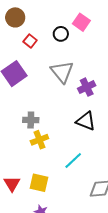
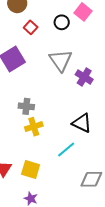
purple cross: (87, 87) -> (84, 77), turned -36
black triangle: (86, 121) -> (82, 123), moved

